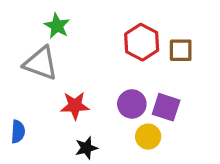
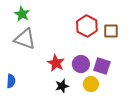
green star: (57, 26) -> (22, 14), moved
red star: (75, 106) -> (56, 63), moved, turned 30
black star: (86, 148) -> (62, 86), moved

